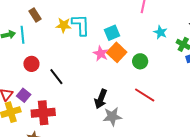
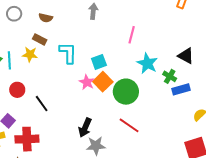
brown rectangle: (35, 15) -> (40, 39), moved, turned -32
yellow star: (64, 25) -> (30, 54), moved
cyan star: (160, 32) -> (147, 63), size x1.5
green circle: (140, 61) -> (126, 92), size x1.6

